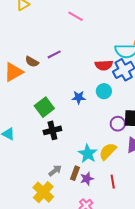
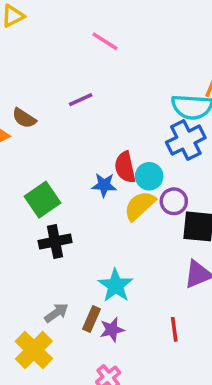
purple line: (54, 54) -> (81, 100), moved
red semicircle: (104, 65) -> (125, 167), moved, turned 78
purple circle: (118, 124) -> (174, 201), moved
yellow semicircle: (108, 151) -> (140, 206), moved
red line: (113, 182) -> (174, 329), moved

